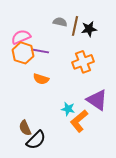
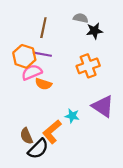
gray semicircle: (60, 22) -> (81, 18), moved
brown line: (75, 26) -> (43, 28), moved
pink semicircle: (21, 37) -> (32, 72), moved
orange L-shape: (79, 121) -> (52, 132), moved

